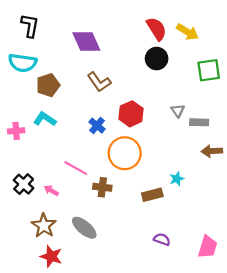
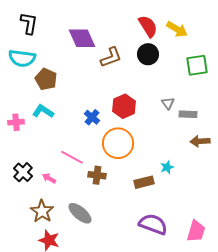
brown L-shape: (99, 82) -> (111, 57), moved, turned -75
brown pentagon: (48, 85) -> (46, 79), turned -30
purple semicircle: (162, 239) -> (153, 224), size x1.8

